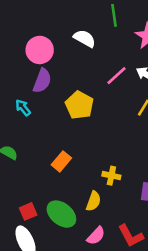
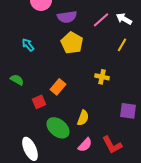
purple semicircle: (42, 81) -> (67, 17), moved, turned 60
yellow cross: (111, 176) -> (102, 77), moved
red square: (28, 211) -> (39, 102), moved

